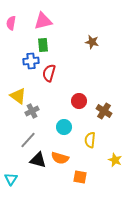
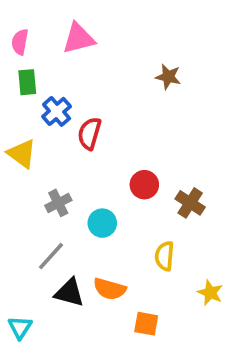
green rectangle: (43, 45) -> (27, 82), moved
blue cross: (31, 61) -> (57, 111), turned -35
yellow triangle: (18, 96) -> (22, 154), moved
cyan circle: (64, 127) -> (102, 223), moved

